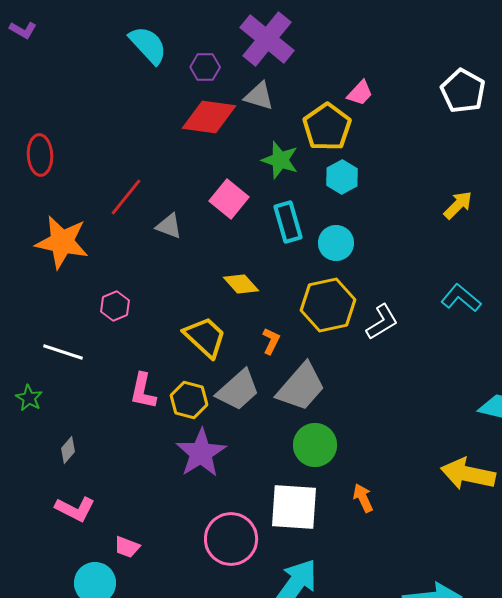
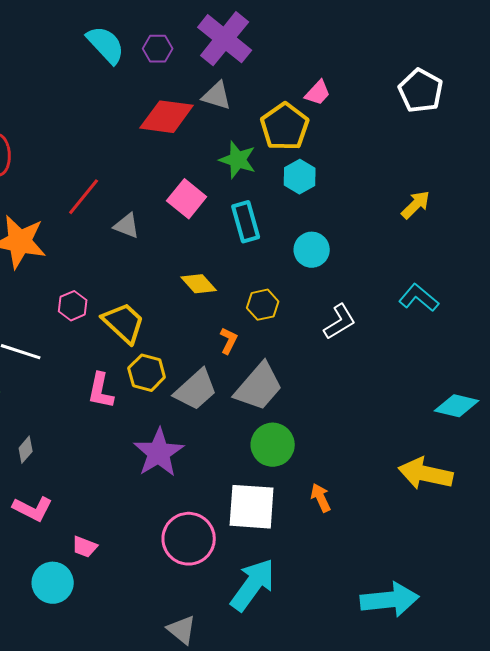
purple hexagon: (205, 67) -> (158, 49), moved
cyan circle: (336, 243) -> (312, 250), moved
yellow hexagon: (328, 305) -> (263, 305), moved, size x0.6
yellow trapezoid: (205, 337) -> (124, 323), moved
yellow hexagon: (189, 400) -> (147, 373), moved

